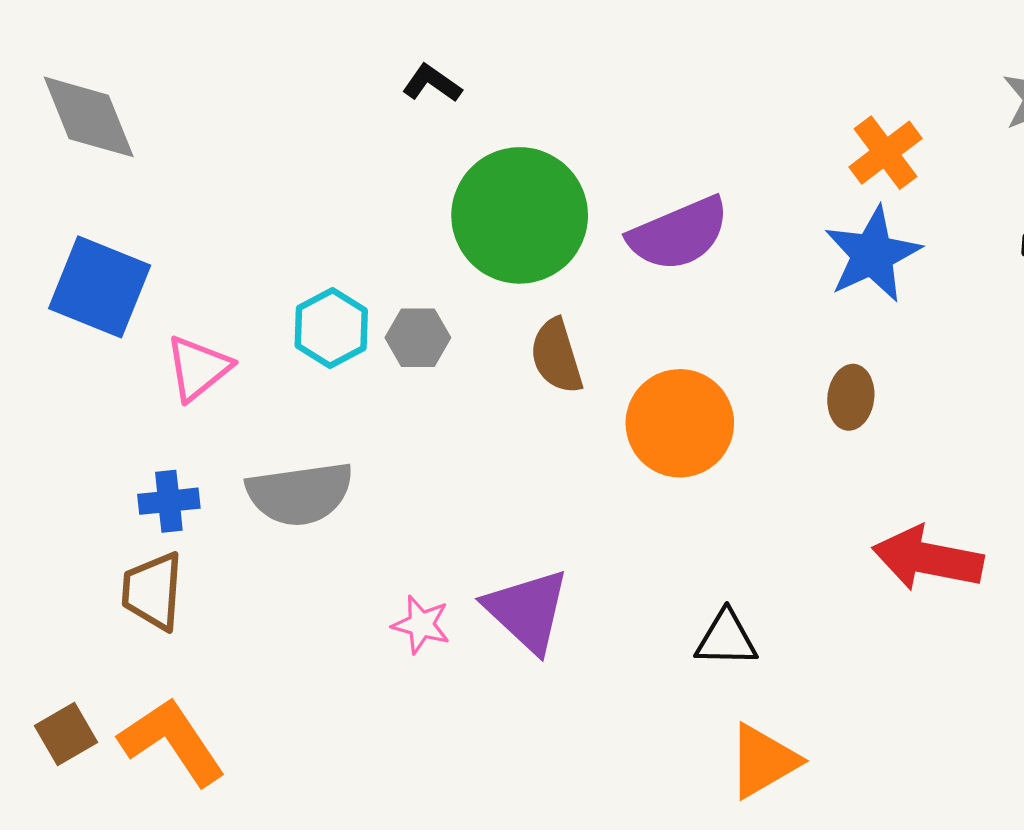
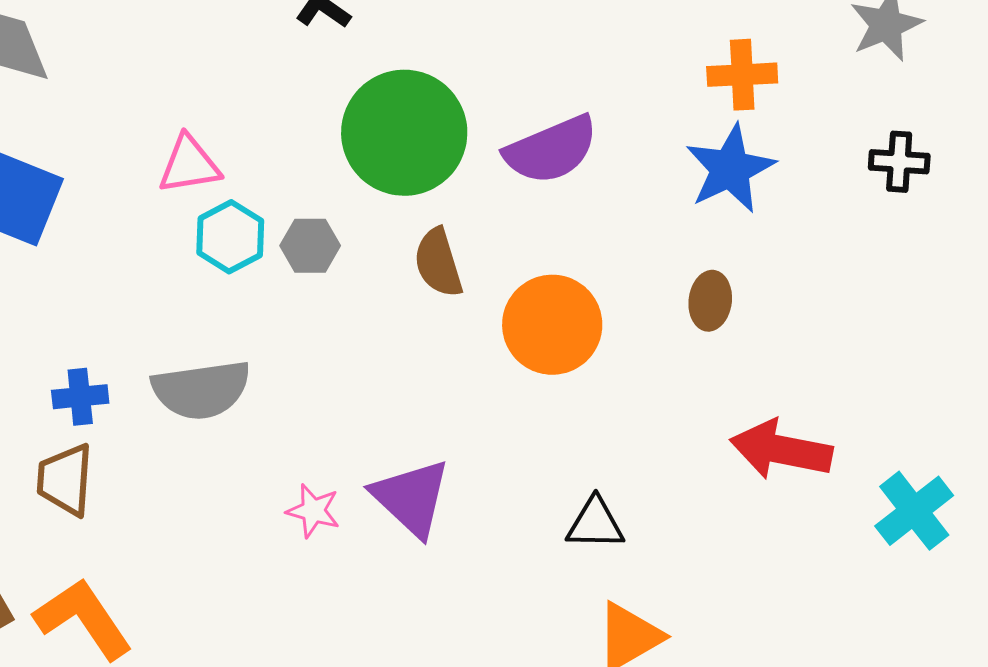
orange cross: (885, 153) -> (742, 75), turned 34
pink triangle: (198, 368) -> (189, 165), moved, turned 30

